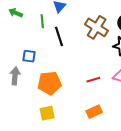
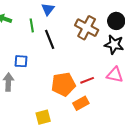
orange pentagon: (49, 83) -> (63, 84), moved
orange rectangle: (94, 112) -> (81, 103), moved

